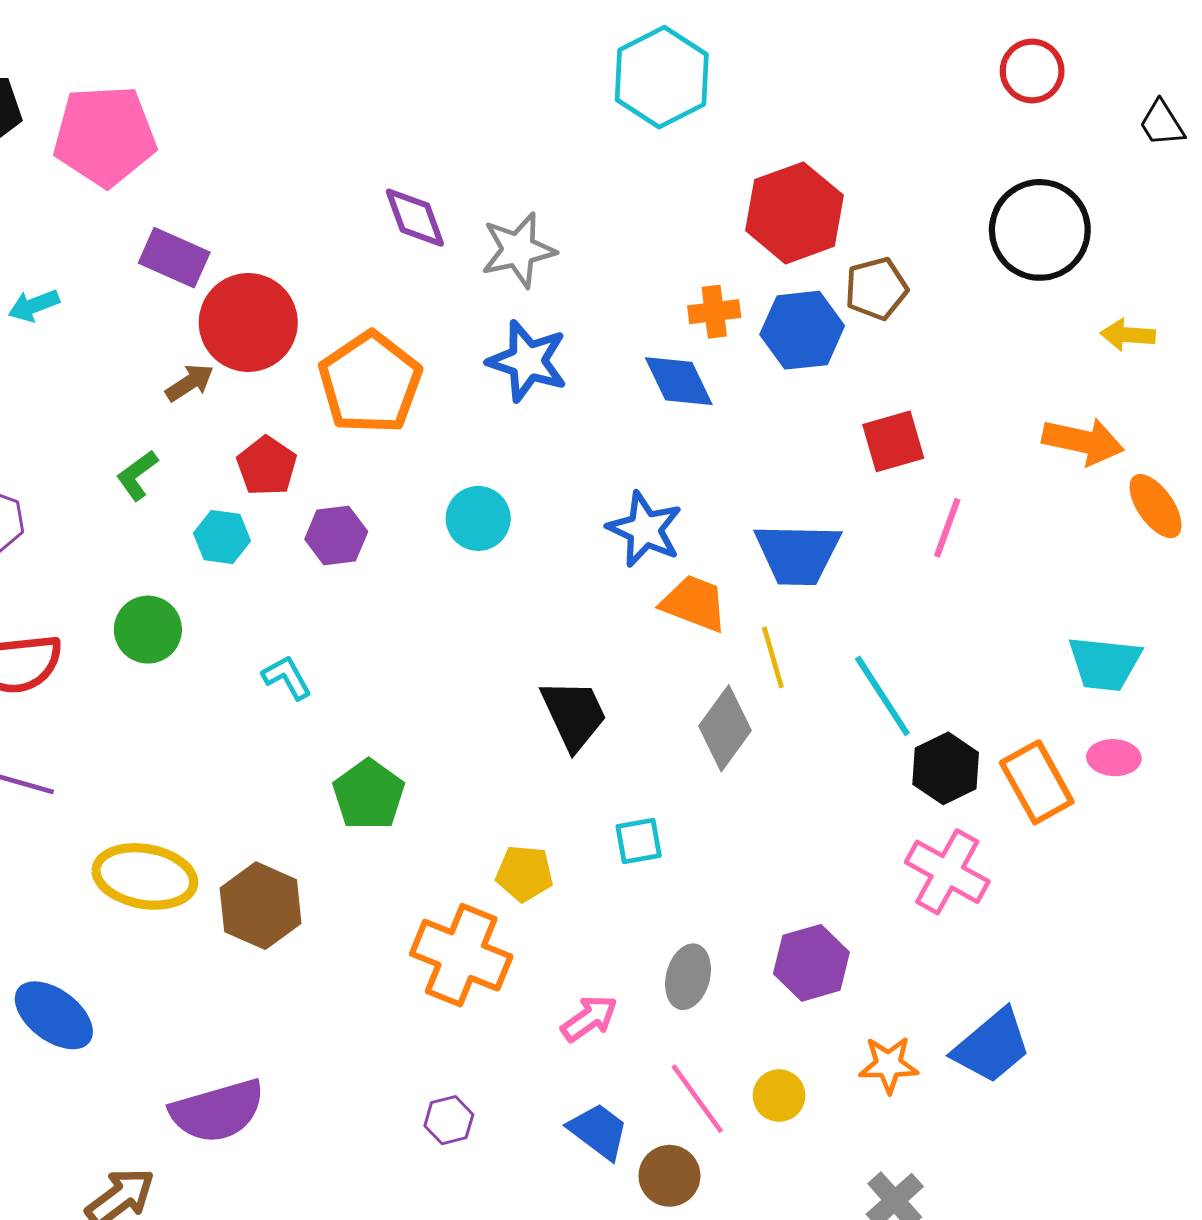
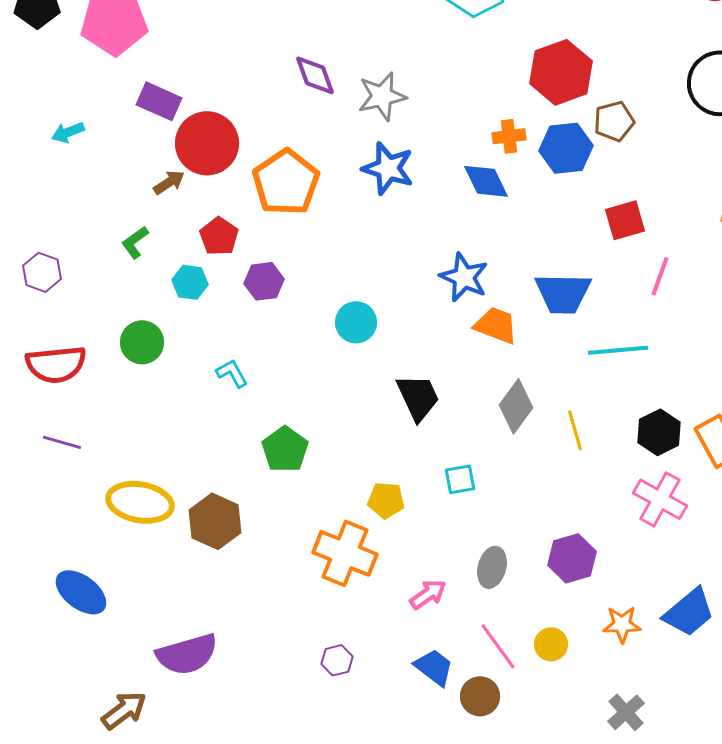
cyan circle: (478, 518) -> (356, 322), moved
yellow line: (773, 657) -> (575, 430), moved
cyan line: (882, 696) -> (618, 350), moved, turned -62

